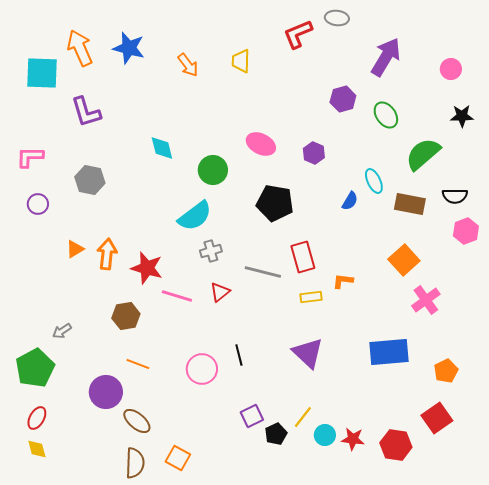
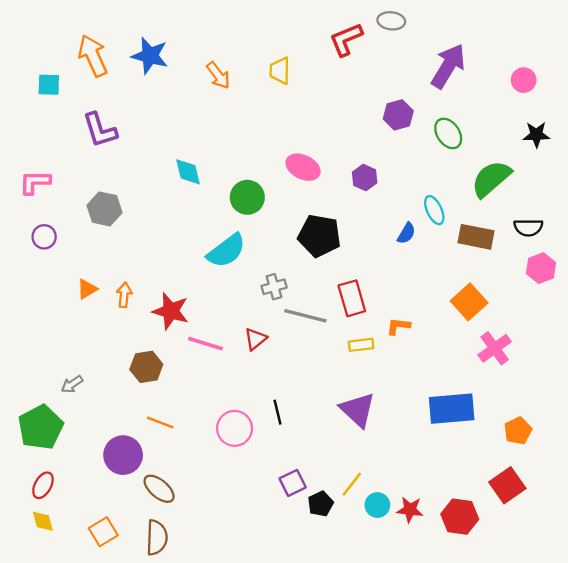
cyan square: (42, 73) -> (49, 85), size x0.6
gray cross: (211, 251) -> (274, 287), moved
orange arrow: (107, 254) -> (124, 295), size x0.7
orange square: (178, 458) -> (103, 532), moved, turned 30

